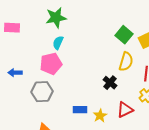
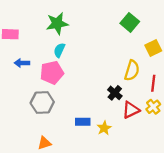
green square: (124, 35) -> (130, 22), moved
blue arrow: (15, 73) -> (22, 63), moved
red triangle: (125, 110) -> (131, 110), moved

